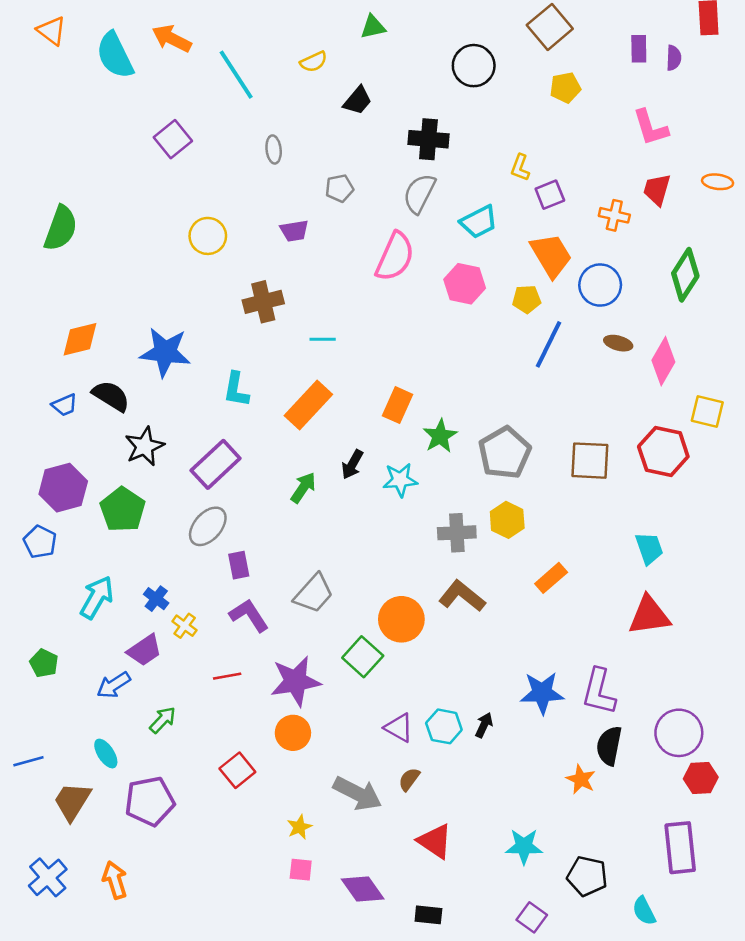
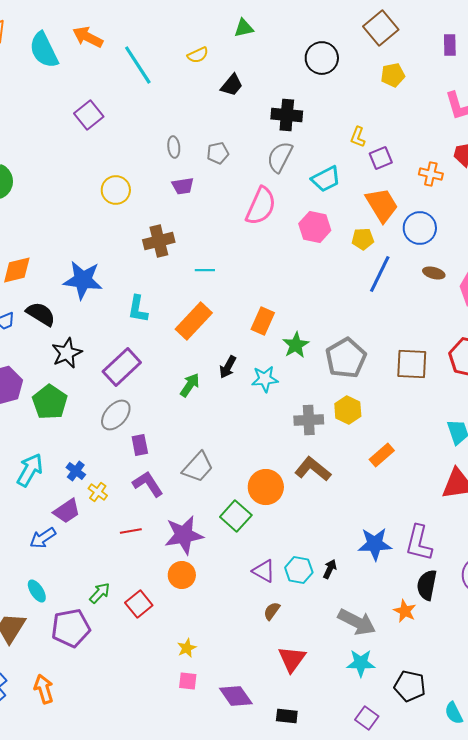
gray ellipse: (274, 150) -> (174, 147), moved
green arrow: (163, 720) -> (100, 593), moved
gray arrow: (357, 794) -> (357, 622), moved
red triangle: (435, 841) -> (292, 659), turned 32

